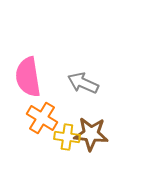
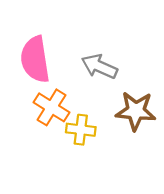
brown star: (91, 134) -> (136, 111), moved

